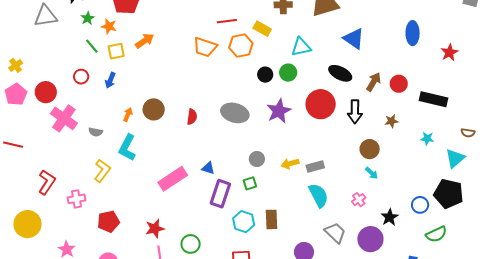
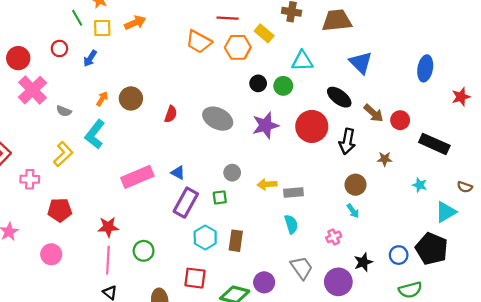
brown arrow: (374, 82) -> (373, 113), turned 90
cyan semicircle: (319, 195) -> (291, 224), size x0.7

